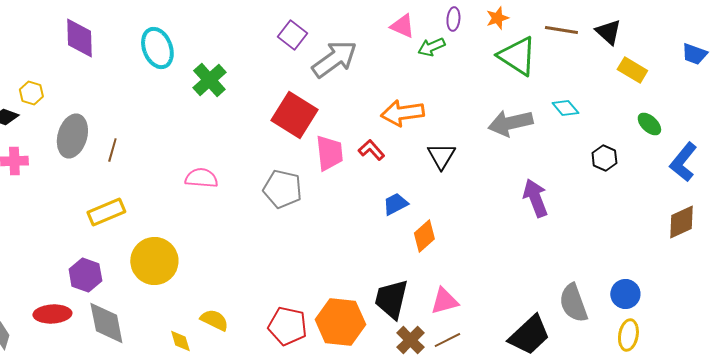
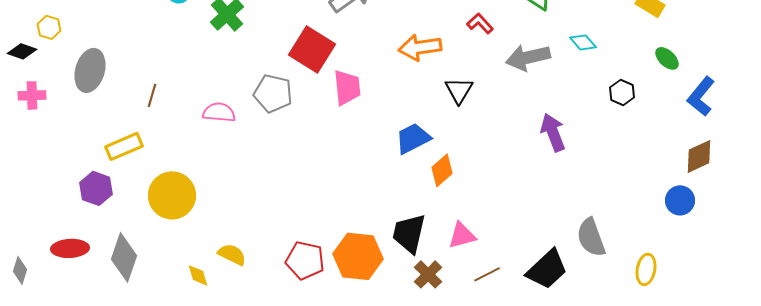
brown line: (112, 150) -> (152, 95), moved
red L-shape: (371, 150) -> (480, 23), moved
gray pentagon: (282, 189) -> (273, 93), moved
blue trapezoid: (395, 204) -> (413, 138), size x1.4
purple hexagon: (85, 275) -> (96, 188), moved
blue circle: (625, 294) -> (680, 200), moved
gray diamond: (106, 323) -> (124, 257), turned 30
brown line: (447, 340) -> (487, 274), moved

